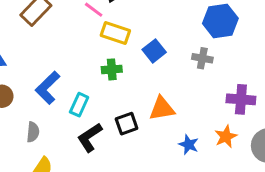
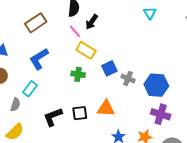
blue hexagon: (220, 21) -> (156, 85), moved
gray cross: (202, 58) -> (128, 78), moved
blue L-shape: (48, 88) -> (39, 59), moved
cyan rectangle: (79, 105) -> (30, 89), moved

